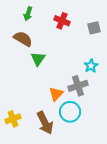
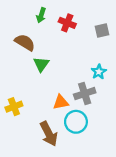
green arrow: (28, 14) -> (41, 15), moved
orange triangle: (56, 94) -> (61, 102), turned 35
yellow cross: (13, 119) -> (14, 107), moved

